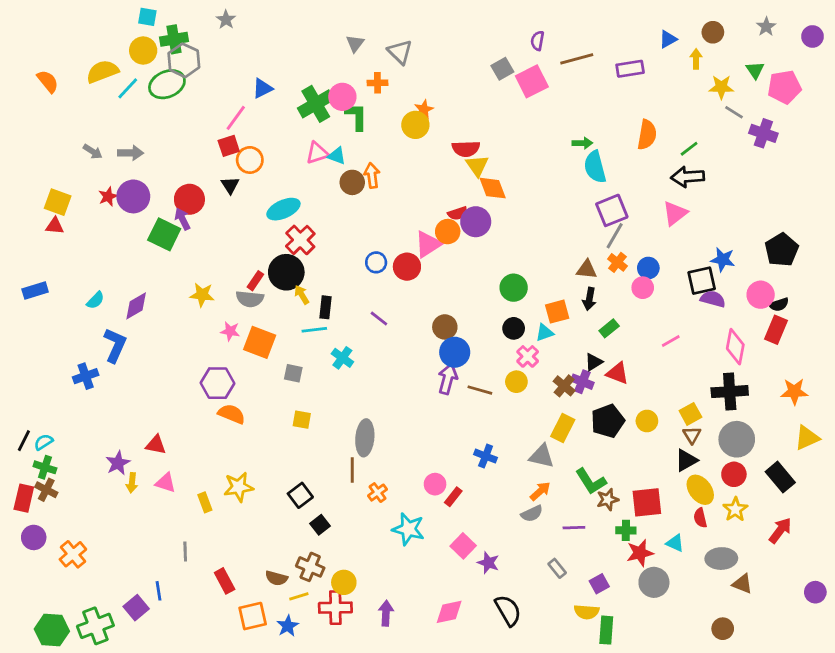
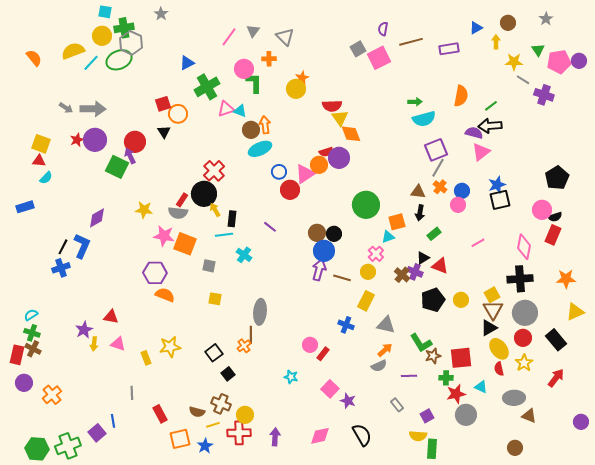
purple circle: (813, 36) -> (579, 61), moved
green cross: (316, 104) -> (207, 87), moved
pink line: (236, 118) -> (229, 37), moved
gray arrow: (131, 153) -> (93, 109), size x1.4
cyan semicircle: (595, 167) -> (424, 119), turned -90
cyan ellipse: (283, 209) -> (260, 149), moved
blue star: (723, 260) -> (497, 185), moved, turned -30
blue circle: (376, 262) -> (279, 172), moved
green circle: (514, 288) -> (366, 205), size x1.4
purple semicircle: (713, 299) -> (474, 133), moved
cyan semicircle: (95, 300) -> (46, 178), moved
black circle: (514, 328) -> (334, 234), moved
pink star: (230, 331) -> (164, 236), size x1.5
yellow rectangle: (563, 428) -> (366, 301), moved
brown triangle: (692, 435) -> (493, 310), size x1.5
black line: (24, 441) -> (63, 247), moved
orange cross: (377, 493) -> (244, 346), moved
cyan star: (408, 529) -> (291, 377), size x0.6

